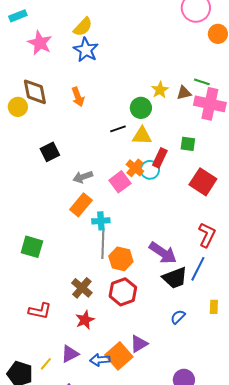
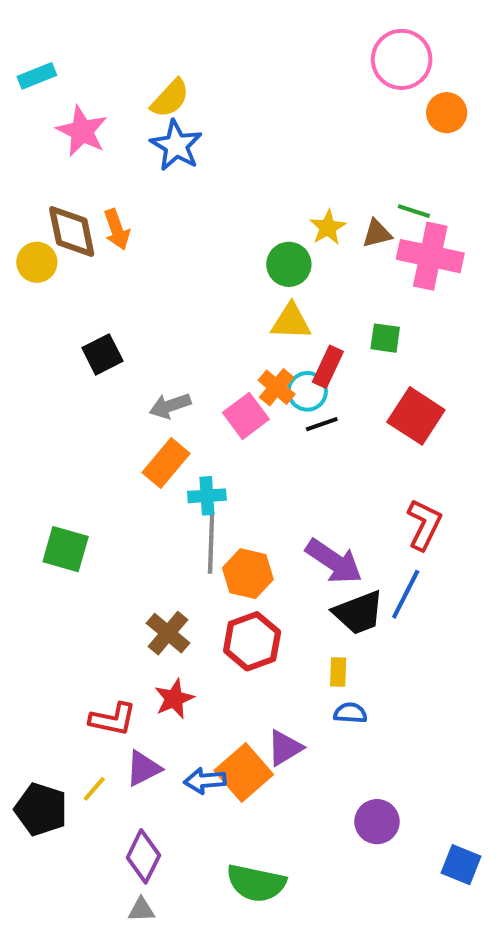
orange arrow: (78, 97) -> (117, 229), moved
black line: (118, 129) -> (322, 424), moved
yellow rectangle: (214, 307) -> (338, 672), moved
red L-shape: (40, 311) -> (113, 719), moved
blue semicircle: (178, 317) -> (350, 713), moved, turned 49

